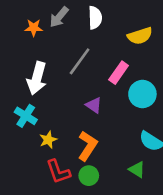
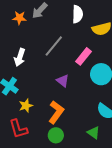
white semicircle: (95, 18) -> (78, 14), moved
white arrow: (37, 78) -> (20, 57), size x0.7
red L-shape: (58, 172) -> (18, 129), moved

